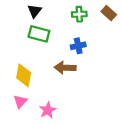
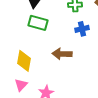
blue cross: (78, 46) -> (82, 29), moved

